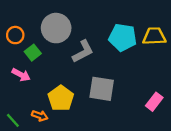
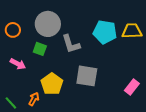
gray L-shape: (83, 51) -> (71, 44), turned 100
green square: (33, 53) -> (40, 49), moved, turned -32
orange arrow: (40, 116) -> (34, 99), turned -80

